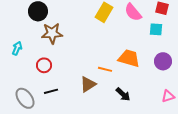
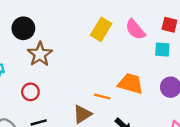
brown star: (52, 33) -> (40, 54), turned -30

